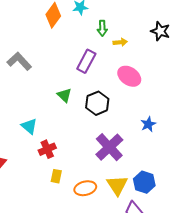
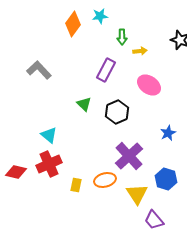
red cross: (47, 149) -> (49, 164), moved, size x1.4
blue hexagon: (144, 182) -> (166, 179), moved
orange ellipse: (85, 188) -> (105, 180), moved

